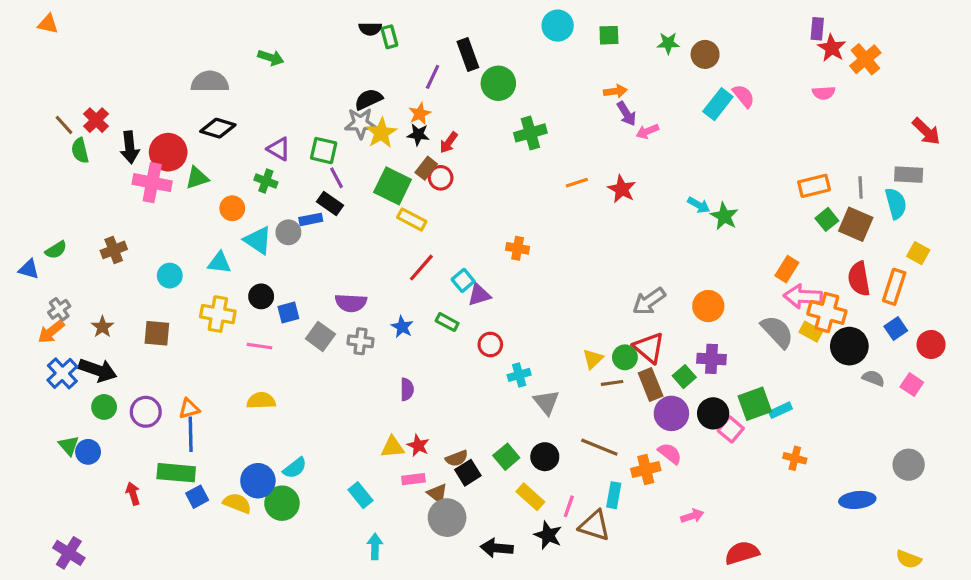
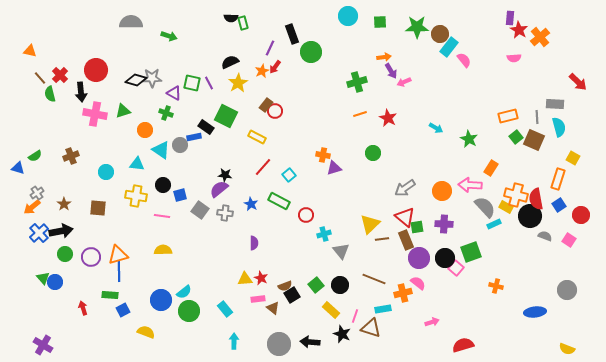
orange triangle: (48, 24) -> (30, 51), moved
green star: (668, 43) -> (417, 27), size x1.6
gray semicircle: (210, 82) -> (131, 22), moved
cyan rectangle: (718, 104) -> (449, 47), moved
gray star: (360, 123) -> (152, 78), moved
green cross: (530, 133) -> (357, 82), moved
black star: (418, 135) -> (225, 175), moved
red arrow: (449, 143) -> (275, 67), moved
green square: (324, 151) -> (192, 83), moved
red circle: (168, 152) -> (96, 70), moved
gray rectangle: (909, 175) -> (555, 104), moved
purple line: (336, 178) -> (209, 83), moved
green square: (393, 186) -> (226, 116), moved
green star: (724, 216) -> (469, 139), moved
red semicircle: (859, 279) -> (536, 199), moved
purple triangle: (479, 295) -> (334, 168), moved
pink arrow: (803, 296) -> (470, 185), moved
purple semicircle: (351, 303) -> (219, 189), turned 138
green rectangle: (447, 322) -> (279, 201), size x1.5
green circle: (625, 357) -> (373, 153), moved
yellow triangle: (593, 359) -> (370, 224), size x1.5
black arrow: (98, 370) -> (61, 231), turned -30
green square: (684, 377) -> (417, 227), moved, turned 32
orange triangle: (189, 409) -> (118, 255), size x1.5
cyan rectangle: (780, 410) -> (494, 224), moved
green rectangle: (176, 473) -> (110, 295), size x0.7
cyan rectangle: (614, 495) -> (383, 309), turned 70
yellow semicircle: (237, 503) -> (146, 332), moved
green circle: (282, 503) -> (189, 311), moved
gray circle: (447, 518) -> (279, 344), moved

